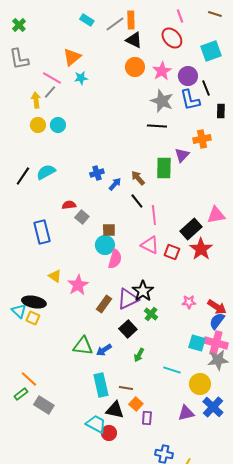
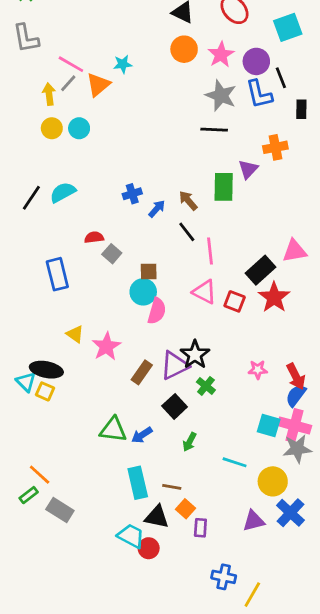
orange triangle: (72, 57) -> (98, 85), moved
cyan star: (81, 78) -> (123, 64), moved
red arrow: (217, 307) -> (296, 376), turned 30

